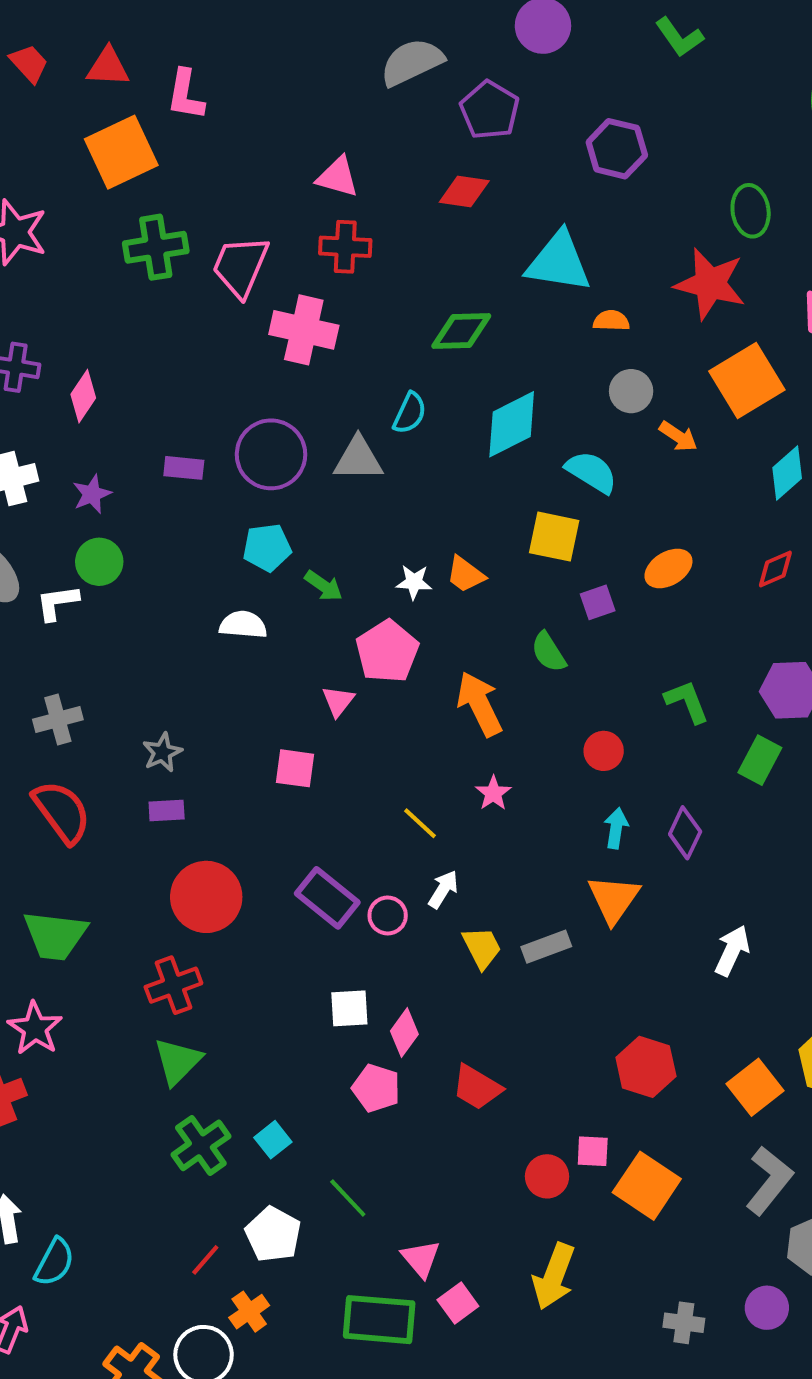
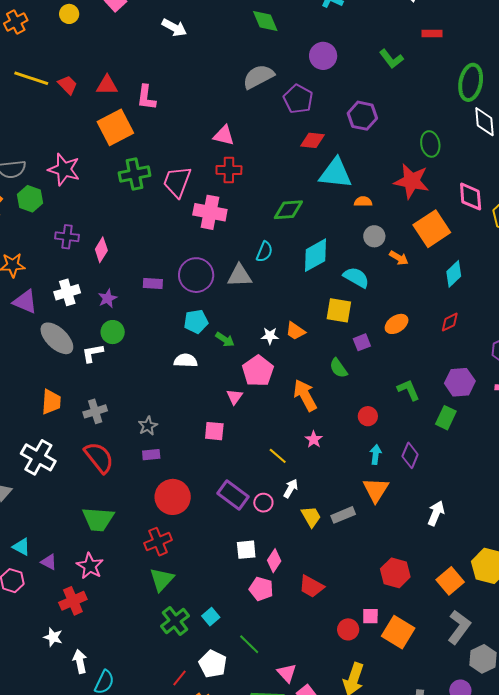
red diamond: (464, 191) -> (312, 140), moved

